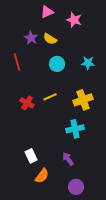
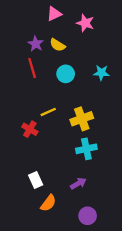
red line: (17, 62) -> (32, 68), moved
yellow line: (50, 97) -> (48, 112), moved
yellow cross: (83, 100) -> (82, 119), moved
red cross: (27, 103) -> (30, 129), moved
purple arrow: (68, 159) -> (78, 183), turned 96

